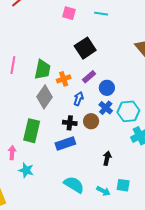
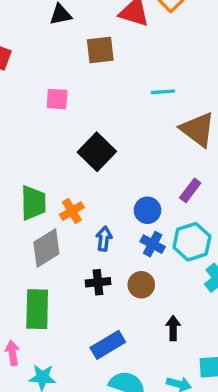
cyan line: (101, 14) -> (163, 92), moved
purple rectangle: (89, 77) -> (190, 190), moved
gray diamond: (44, 97) -> (46, 248), turned 35
brown circle: (91, 121) -> (141, 285), moved
blue rectangle: (65, 144) -> (108, 345), moved

